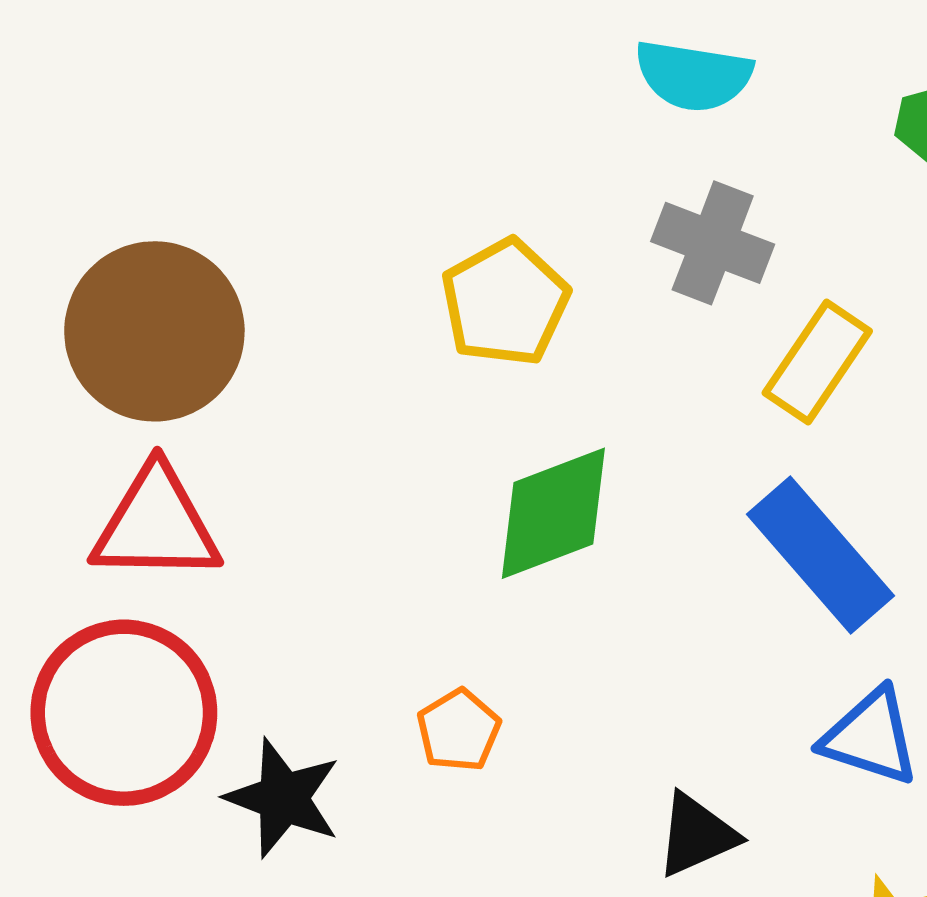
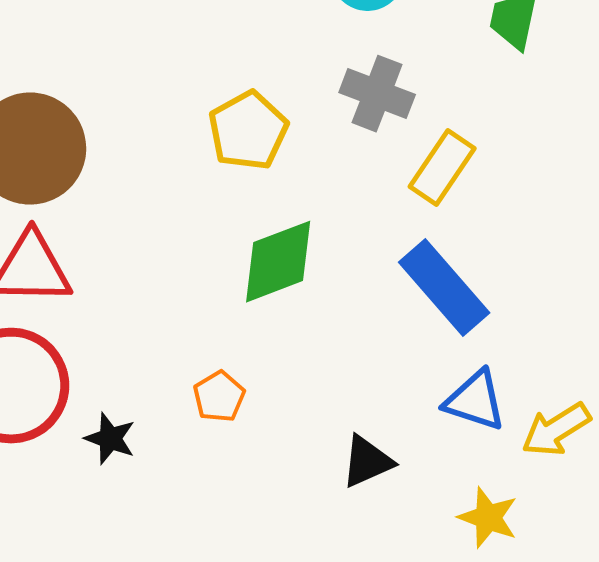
black star: (283, 798) -> (110, 439), size x0.7

